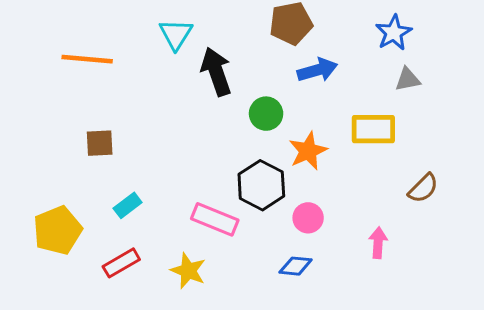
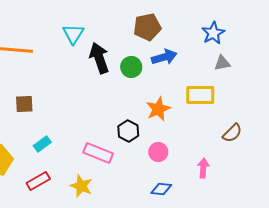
green circle: (266, 114) -> (131, 67), moved
black hexagon: (261, 185) -> (128, 131), size x0.7
blue diamond: (296, 266) -> (161, 189), moved

